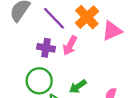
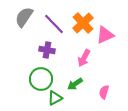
pink arrow: (70, 46) -> (84, 58), moved

